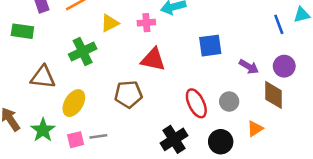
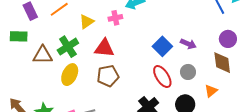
blue square: (210, 46) -> (162, 46), moved, turned -30
red triangle: (153, 59) -> (104, 48), moved
purple arrow: (249, 67) -> (188, 44), moved
brown triangle: (43, 77) -> (43, 55), moved
yellow ellipse: (74, 103) -> (70, 75), moved

